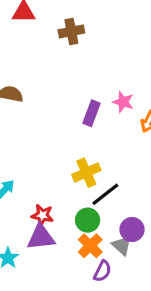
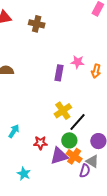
brown cross: (71, 31) -> (37, 24), turned 35
purple triangle: (41, 237) -> (59, 156), moved
gray triangle: (122, 245) -> (92, 161), moved

